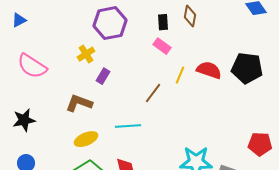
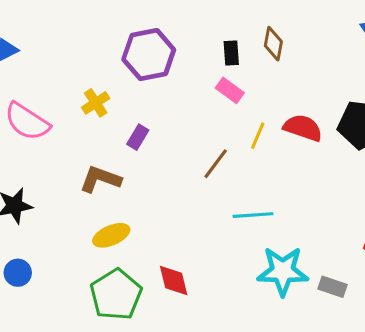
yellow cross: (86, 54) -> (96, 103), moved
cyan line: (128, 126) -> (253, 215), moved

